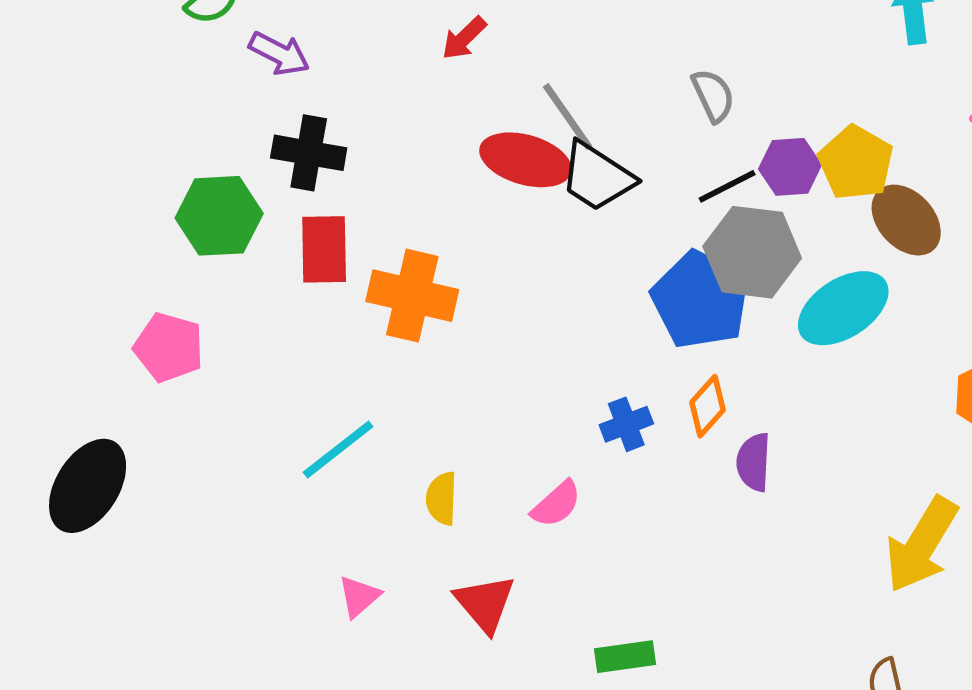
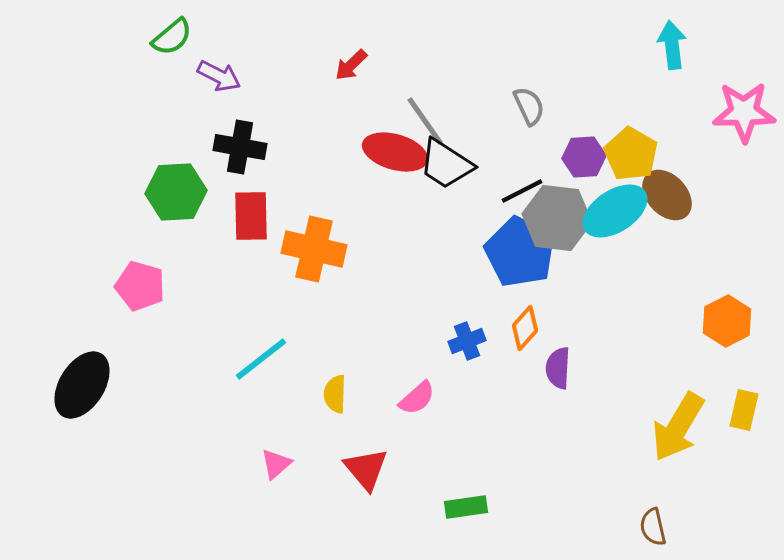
black line: (727, 186) -> (522, 191), moved
cyan ellipse: (843, 308) -> (615, 211), moved

